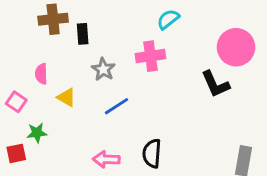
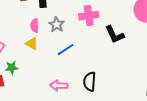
pink semicircle: (41, 74) -> (35, 26), moved
black L-shape: (215, 84) -> (115, 35), moved

